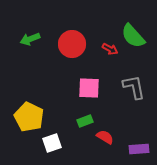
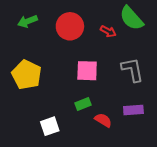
yellow pentagon: (29, 117) -> (27, 75), moved
purple rectangle: (139, 149) -> (133, 110), moved

